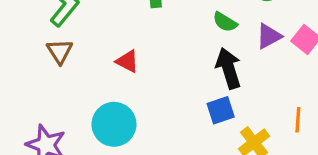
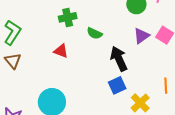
green semicircle: (225, 22) -> (95, 33), moved
red triangle: (127, 61) -> (61, 51), moved

